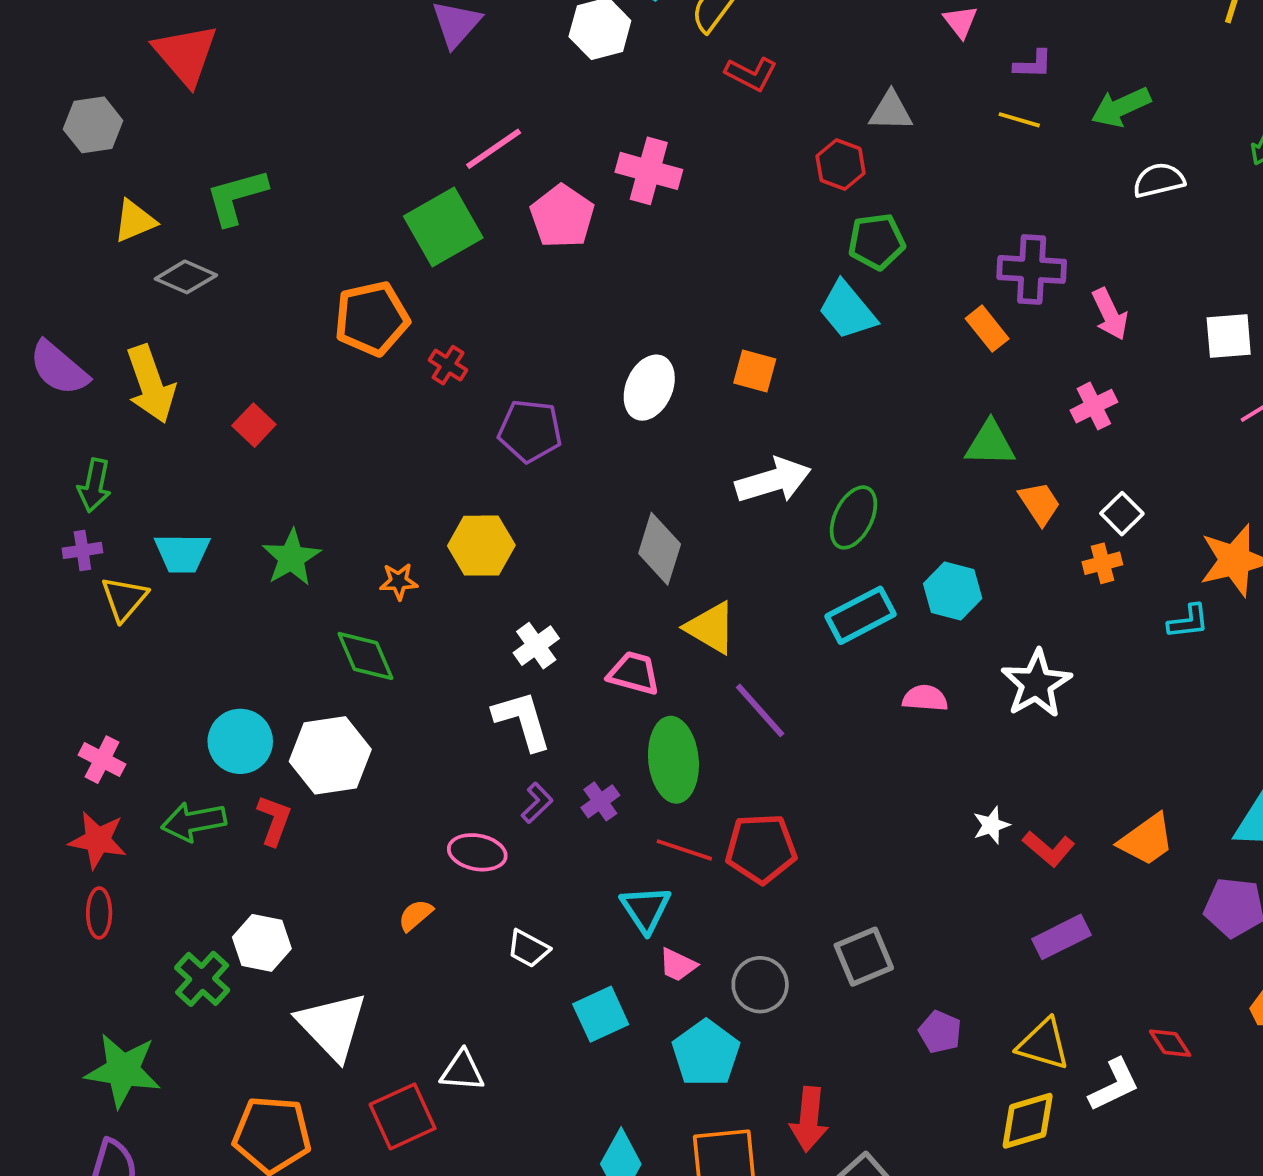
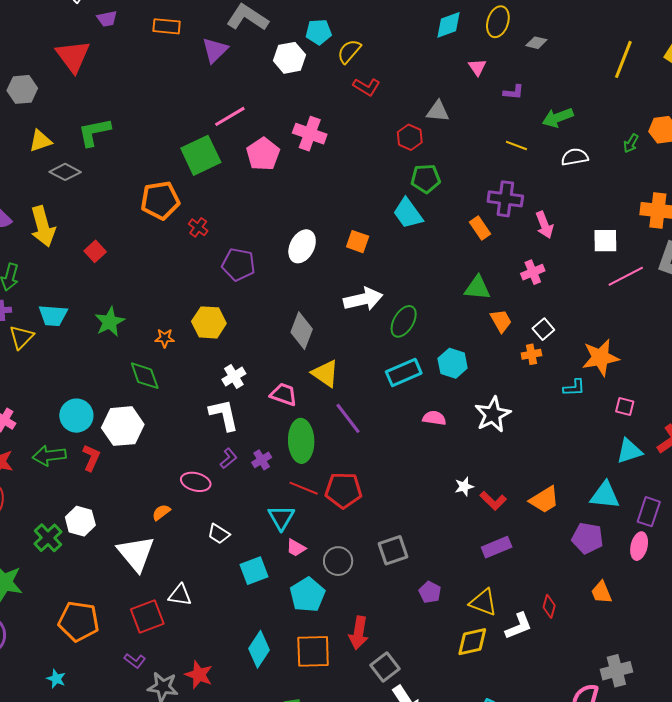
yellow line: (1019, 120) -> (516, 145), moved
white triangle: (332, 1026) -> (136, 554), moved
red diamond: (1170, 1043) -> (549, 606), turned 45

